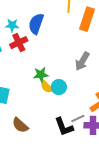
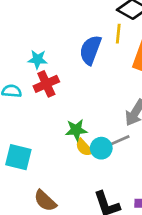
blue semicircle: (36, 24) -> (90, 50), moved
gray line: (78, 119) -> (120, 140), moved

